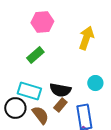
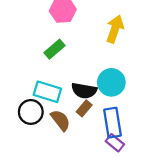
cyan circle: (95, 83) -> (111, 82), moved, size x1.5

